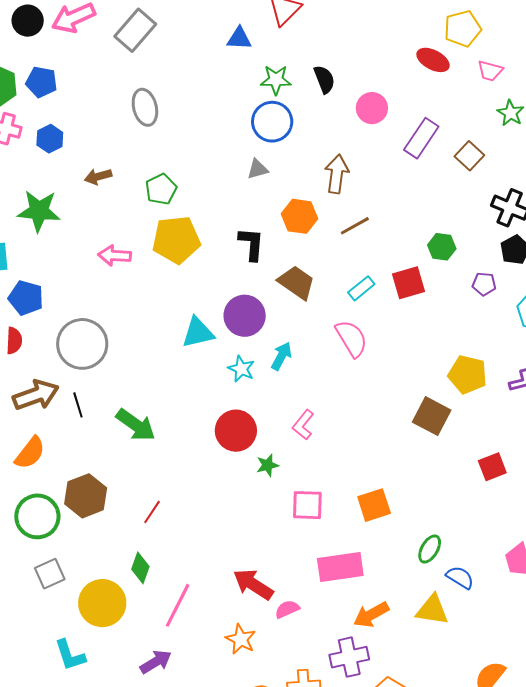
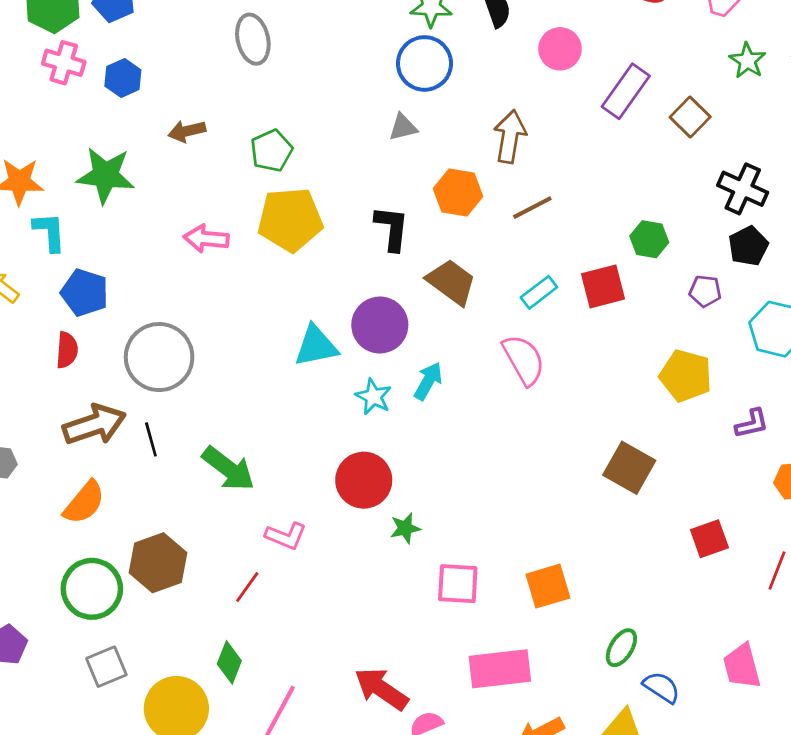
yellow pentagon: (468, 375) -> (686, 376), moved
pink L-shape: (303, 425) -> (286, 536), moved, turned -108

